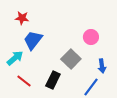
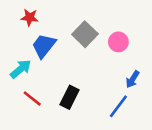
gray square: (71, 59) -> (85, 34), moved
blue arrow: (102, 66) -> (133, 79), turned 40

